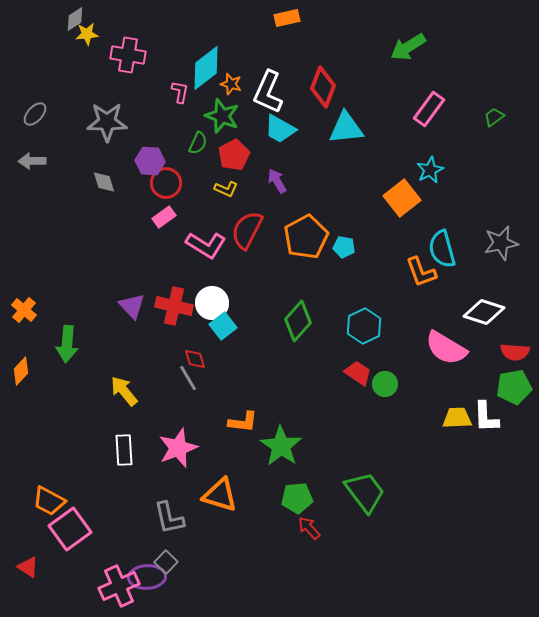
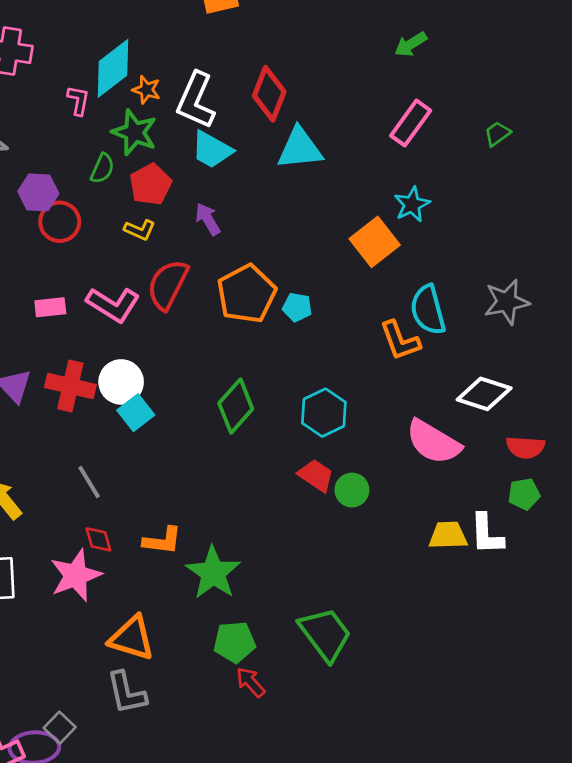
green arrow: (408, 47) -> (411, 44), moved, size x0.7
pink rectangle: (164, 217) -> (50, 307), moved, turned 30
red diamond: (195, 359) -> (98, 539), moved
green pentagon: (514, 387) -> (524, 494), size x0.7
gray L-shape: (169, 518) -> (126, 693), moved

